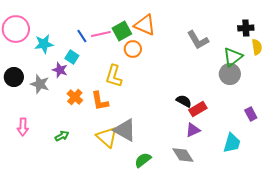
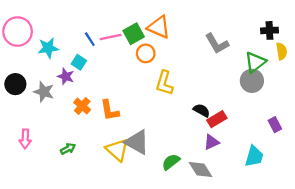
yellow L-shape: (114, 76) -> (164, 83), moved
green semicircle: (143, 160) -> (171, 162), moved

